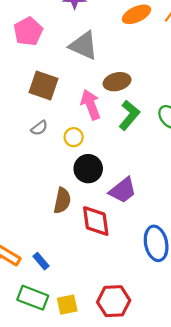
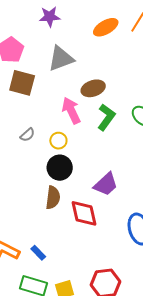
gray triangle: (84, 45) -> (61, 59), turned -40
brown square: (43, 85) -> (22, 83), moved
black circle: (88, 169) -> (60, 168), moved

